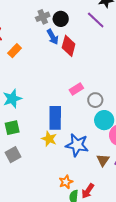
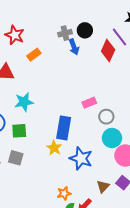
gray cross: (43, 17) -> (65, 33), moved
red diamond: (69, 46) -> (108, 51), moved
gray square: (13, 155) -> (16, 158), turned 35
brown triangle: (103, 160) -> (103, 187), moved

